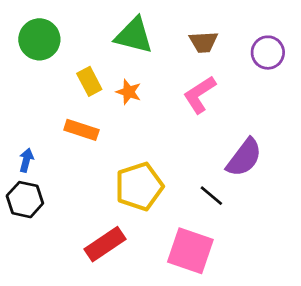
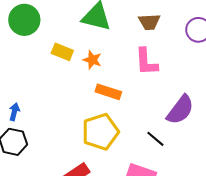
yellow rectangle: (89, 81) -> (62, 52), turned -40
pink L-shape: (200, 95) -> (146, 62), turned -60
orange rectangle: (81, 130) -> (108, 92), moved

